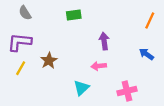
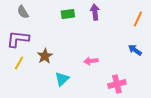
purple arrow: (104, 41) -> (95, 12), moved
cyan triangle: (81, 88) -> (62, 79), moved

